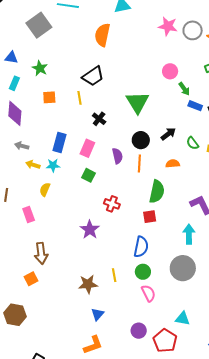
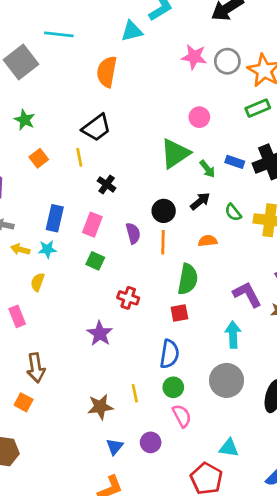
green arrow: (184, 89) -> (207, 169), moved
orange square: (49, 97) -> (39, 158), turned -32
green triangle: (137, 102) -> (175, 153), moved, turned 30
orange square: (31, 279) -> (24, 402), turned -32
purple circle: (139, 331) -> (151, 442), moved

